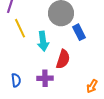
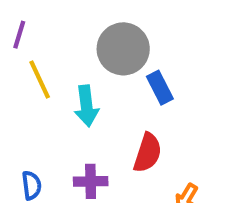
red semicircle: (63, 59) -> (148, 153), moved

